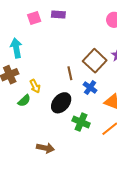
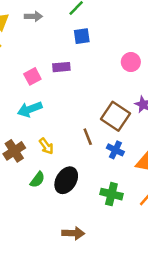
cyan arrow: (16, 48) -> (30, 109), moved, turned -90
yellow arrow: (35, 86) -> (46, 146), moved
black ellipse: (61, 103) -> (66, 180), moved

